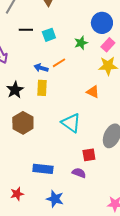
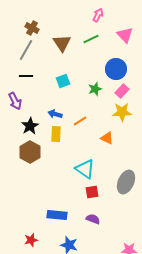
black line: (26, 30) -> (26, 76), moved
orange line: (59, 63) -> (80, 121), moved
black star: (15, 90) -> (30, 126), moved
brown hexagon: (23, 123) -> (30, 152), moved
red square: (89, 155) -> (92, 192), moved

